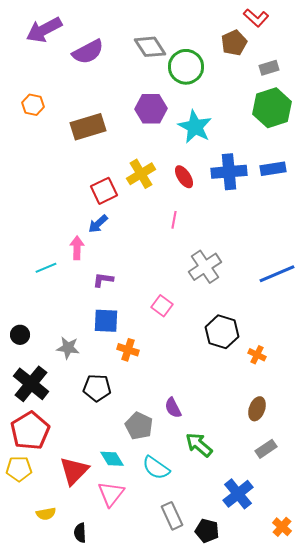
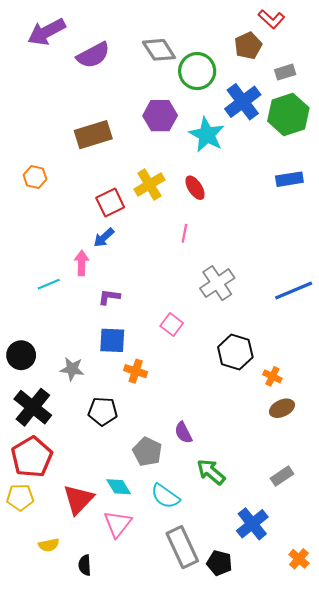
orange hexagon: (33, 105) -> (35, 177), moved
blue cross: (229, 172) -> (243, 102), moved, turned -32
black circle: (20, 335) -> (21, 355), size x1.4
brown ellipse: (257, 409) -> (282, 408), moved, turned 45
gray rectangle: (172, 516) -> (182, 547), size x1.4

